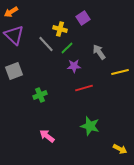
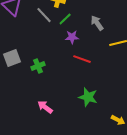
gray square: (14, 71) -> (12, 58), moved
red line: (84, 88) -> (82, 59), turned 36

